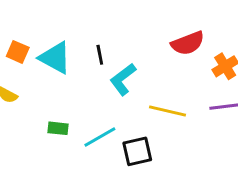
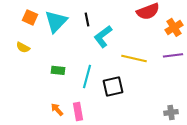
cyan triangle: (55, 58) -> (56, 21), turned 45
cyan line: (100, 137) -> (87, 76), turned -45

